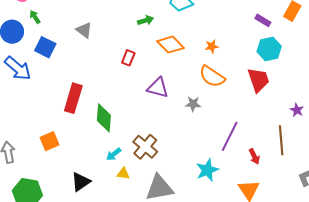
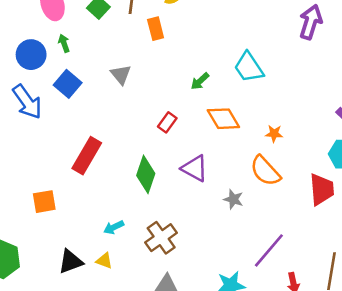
green arrow: (146, 20) -> (200, 81), turned 140
green diamond: (104, 118) -> (146, 174), moved
cyan arrow: (114, 154) -> (114, 227), moved
yellow triangle: (123, 174) -> (104, 261), moved

